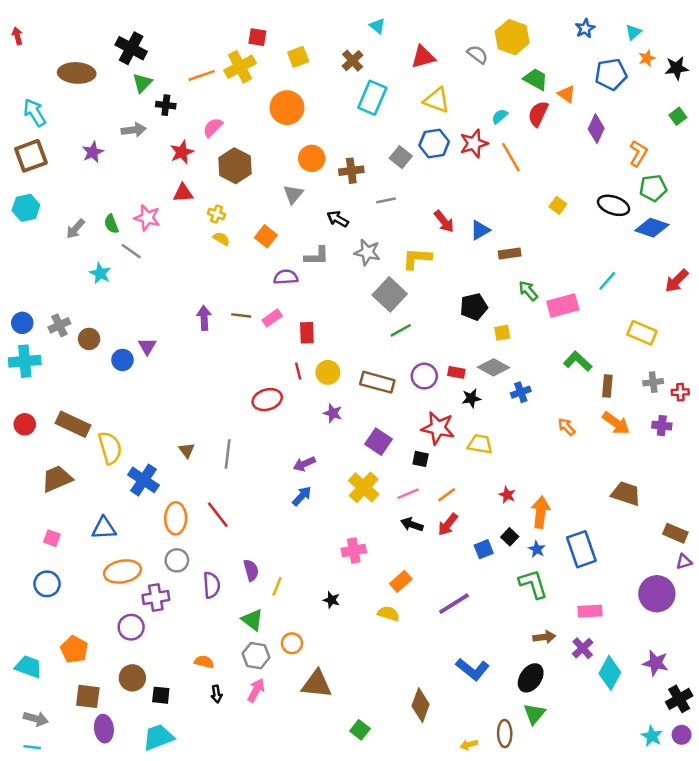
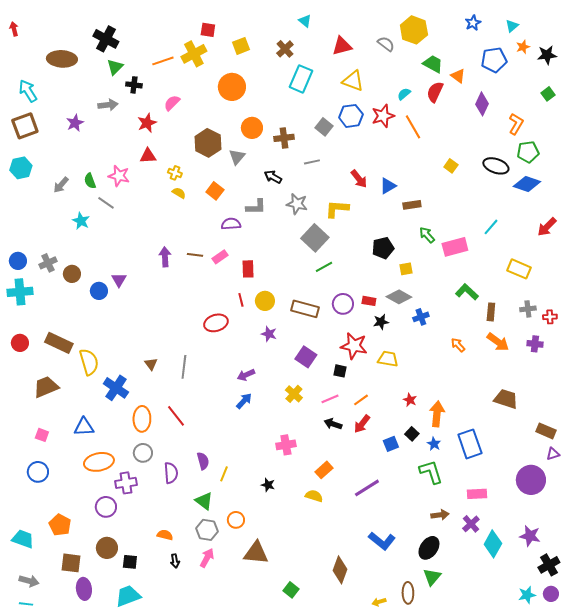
brown hexagon: (235, 166) -> (208, 143), moved
yellow cross: (364, 487) -> (294, 394), size x0.7
cyan star: (652, 736) -> (527, 595), turned 30

